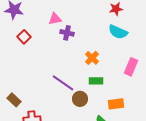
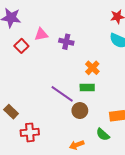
pink triangle: (55, 19) -> (41, 34), moved
green rectangle: (96, 81) -> (87, 88), moved

